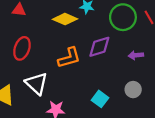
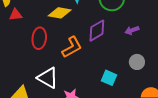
red ellipse: (22, 48) -> (39, 38), moved

